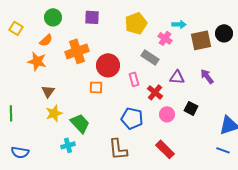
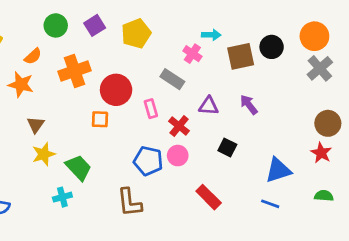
green circle: (53, 17) -> (56, 25), moved
purple square: (92, 17) -> (95, 25), turned -35
yellow pentagon: (136, 23) -> (136, 34), moved
pink circle: (167, 114) -> (178, 156), moved
red rectangle: (165, 149) -> (209, 197), moved

